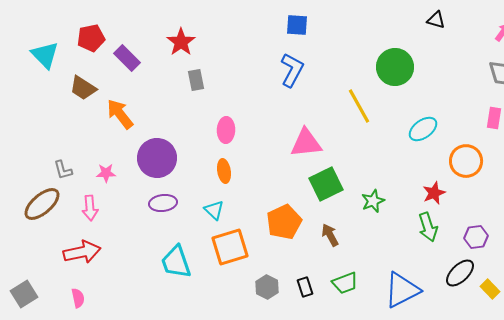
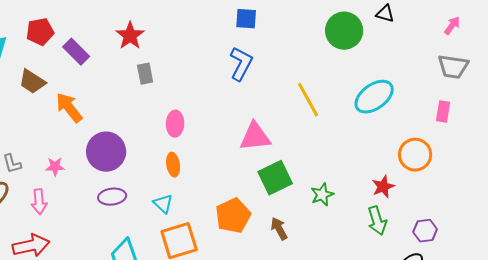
green circle: (395, 67) -> (344, 31), moved
cyan ellipse: (423, 129) -> (374, 97), moved, size x1.4

